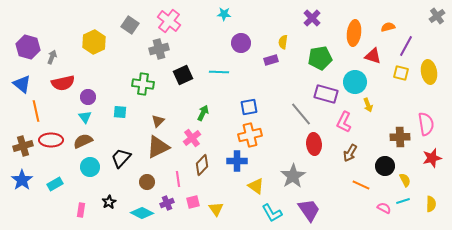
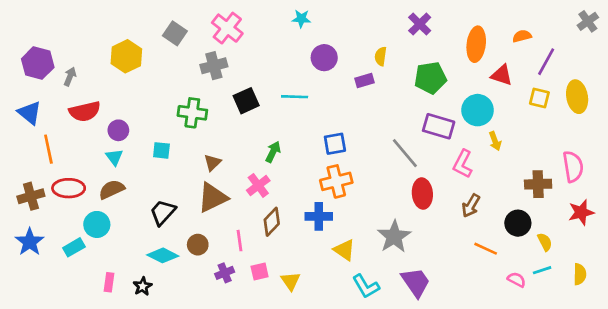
cyan circle: (90, 167) -> (97, 224), moved
black star: (109, 202) -> (143, 286), moved
cyan diamond: (142, 213) -> (163, 255), moved

